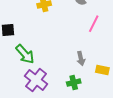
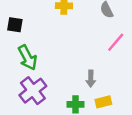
yellow rectangle: (102, 70) -> (103, 102), moved, turned -40

